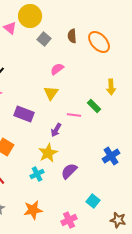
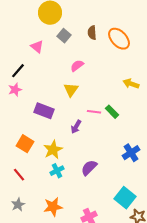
pink triangle: (10, 28) -> (37, 47), moved
yellow arrow: (111, 87) -> (131, 84), turned 112
green rectangle: (94, 106) -> (112, 112), moved
yellow star: (48, 153) -> (53, 150), moved
cyan square: (93, 201) -> (125, 198), moved, size x1.5

